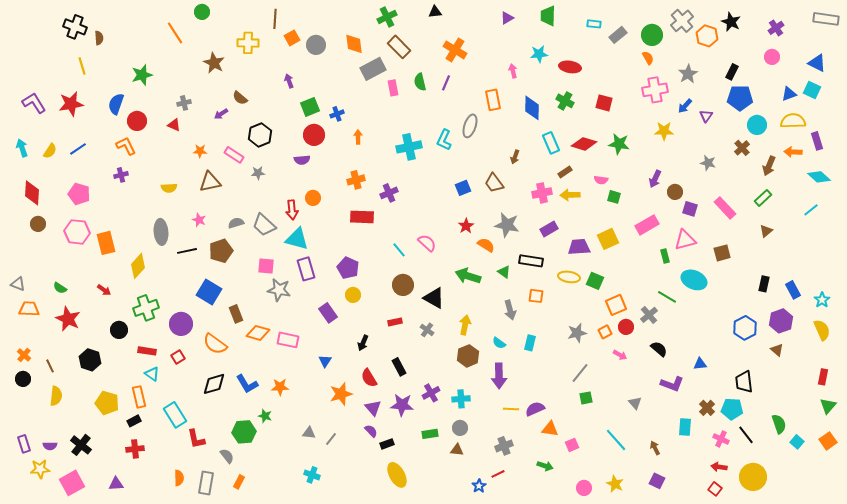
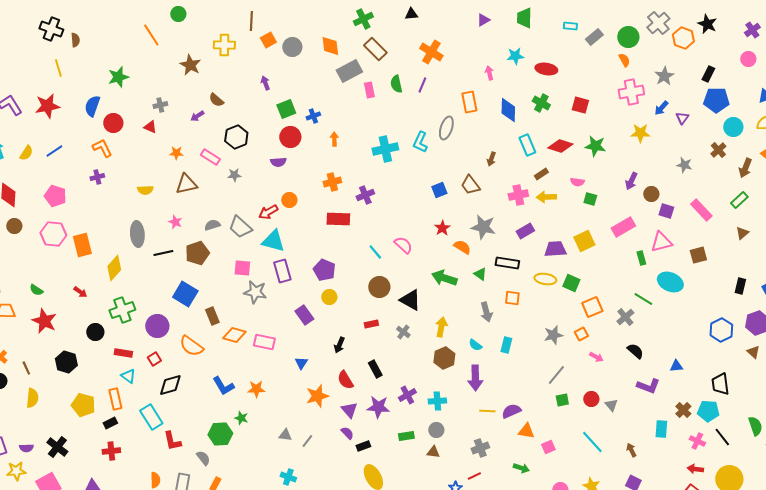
red arrow: (292, 210) -> (268, 212), turned 66
red circle: (626, 327) -> (591, 399), moved
black diamond: (214, 384) -> (170, 385), moved

